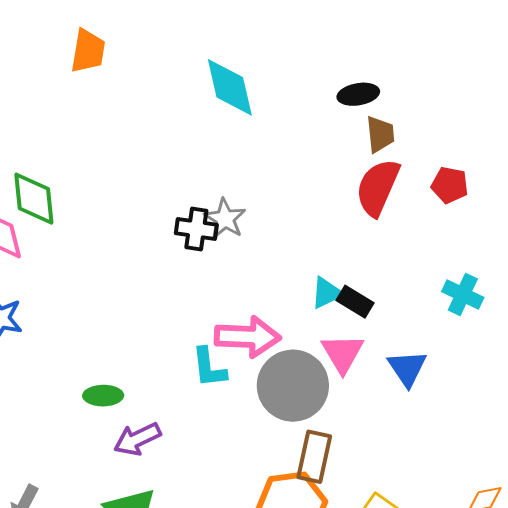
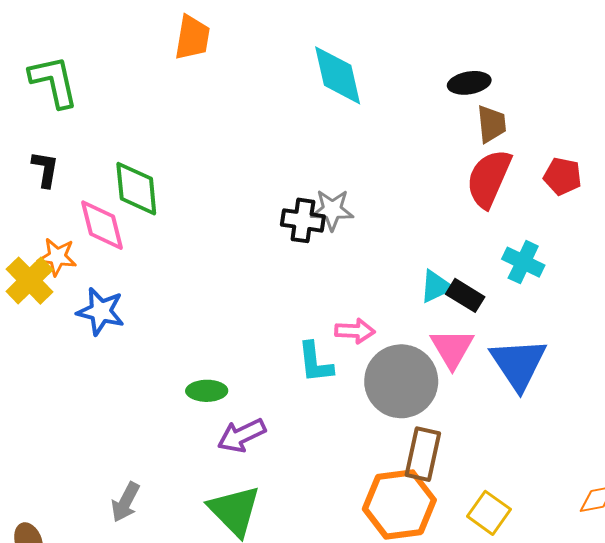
gray star: (225, 219) -> (332, 210), turned -30
cyan cross: (463, 295) -> (523, 262), moved
pink arrow: (248, 337) -> (355, 331), size x0.6
blue triangle: (407, 368) -> (518, 364), size x1.4

